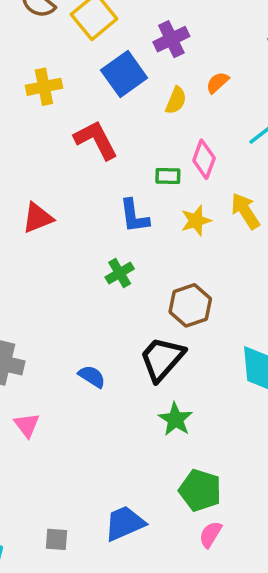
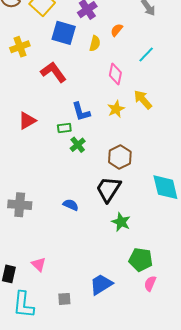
blue square: (124, 74) -> (64, 33), turned -30
green rectangle: (168, 176) -> (64, 128), moved
pink triangle: (27, 425) -> (39, 264), moved

